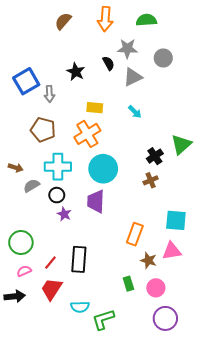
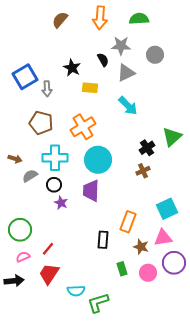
yellow rectangle: (95, 108) -> (90, 88), moved
cyan arrow: (135, 112) -> (128, 106), size x1.5
cyan square: (176, 220) -> (167, 209), turned -30
black rectangle: (79, 259) -> (103, 240), moved, size x0.7
purple circle: (165, 318) -> (174, 263), moved

